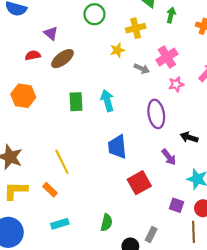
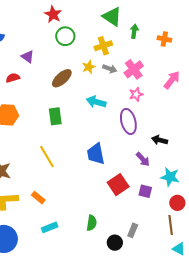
brown ellipse: (62, 59) -> (62, 78), moved
gray arrow: (142, 69) -> (110, 69), moved
pink star: (176, 84) -> (136, 94), moved
cyan arrow: (107, 101) -> (96, 102), moved, turned -54
yellow line: (62, 162) -> (47, 156), moved
purple square: (177, 205) -> (145, 191), moved

